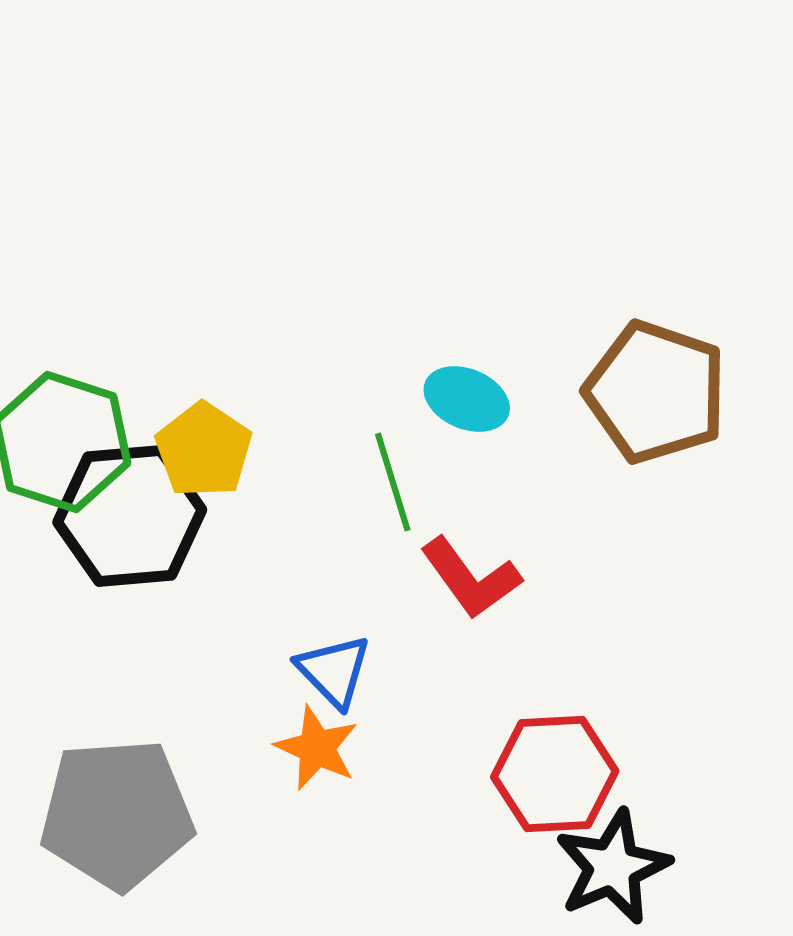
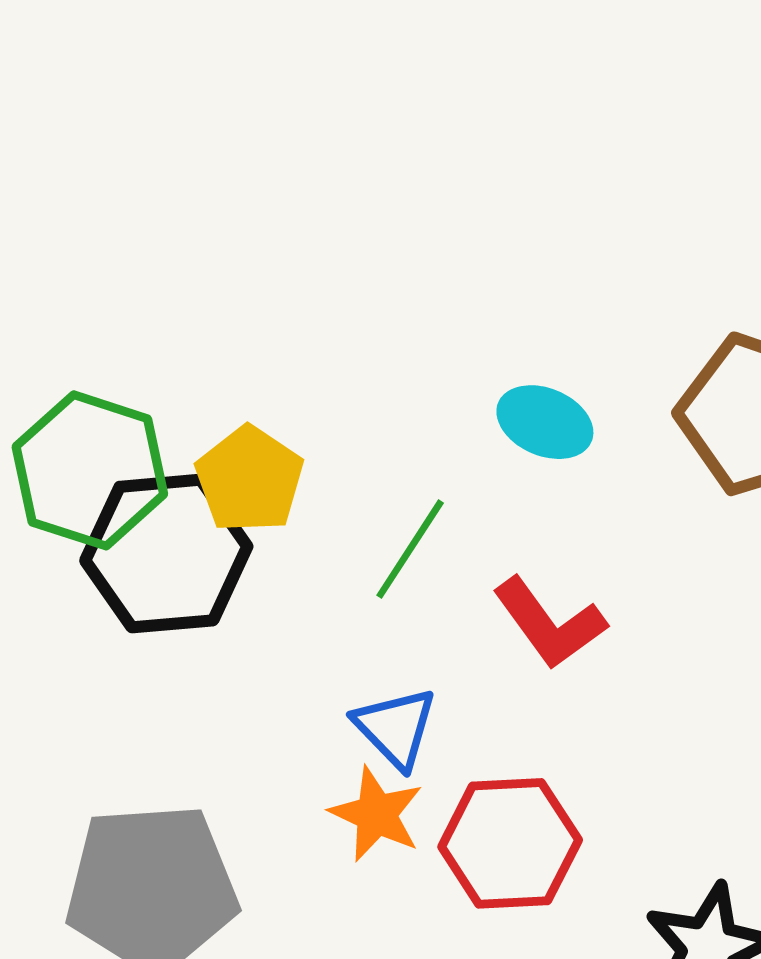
green line: (393, 482) -> (410, 549), moved, turned 50
red hexagon: (555, 774) -> (510, 843), moved

